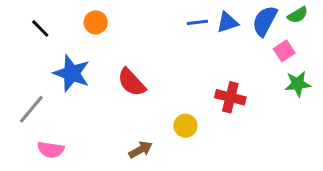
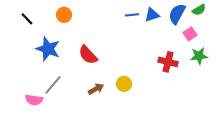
red cross: (230, 97) -> (168, 62), moved
gray line: (31, 109) -> (53, 85), moved
brown arrow: (141, 150) -> (96, 89), moved

